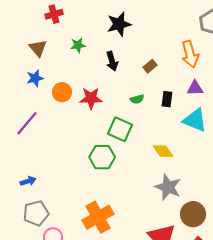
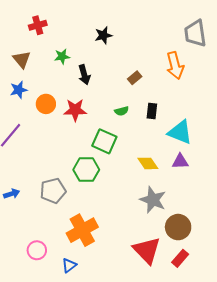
black star: (119, 24) -> (103, 35), size x0.7
black arrow: (112, 61) -> (84, 75), moved
purple triangle: (195, 88) -> (180, 161), moved
gray pentagon: (36, 213) -> (53, 191), moved

